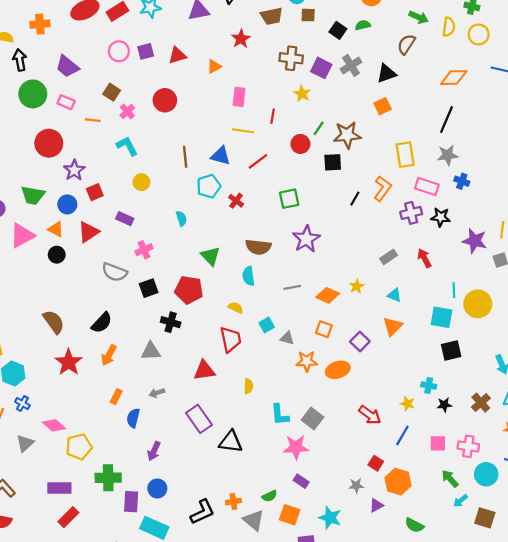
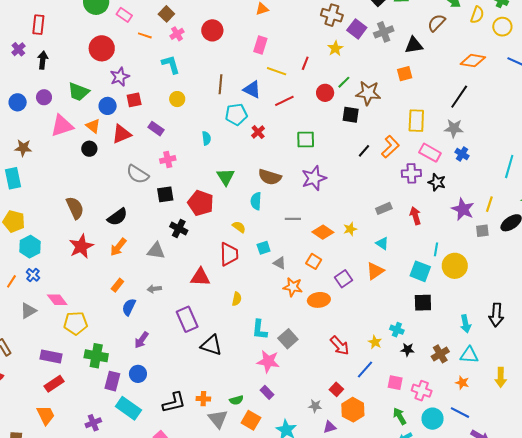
pink rectangle: (239, 97) -> (260, 45), moved

